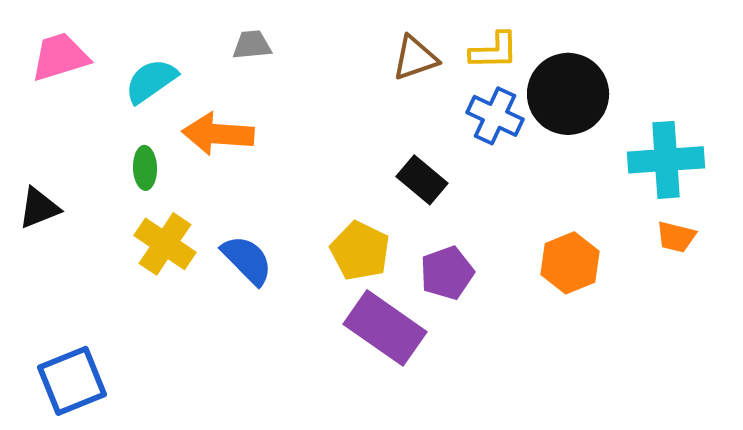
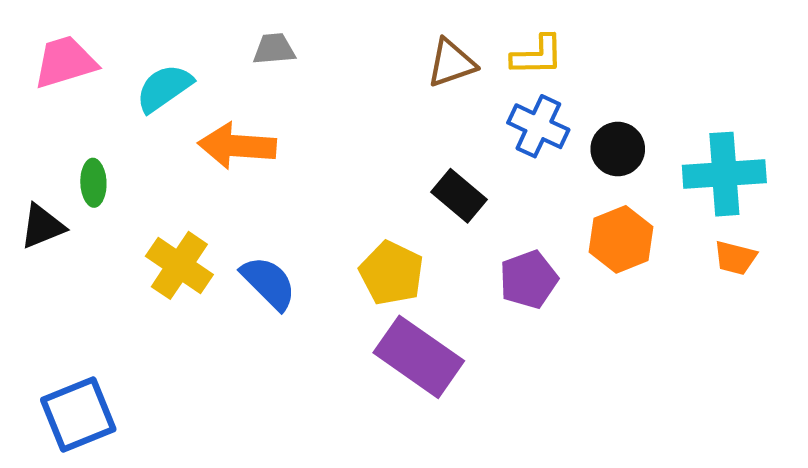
black circle: (568, 94) -> (618, 149), moved, size x0.6
green ellipse: (145, 168) -> (93, 183), moved
orange hexagon: (570, 263) -> (621, 239), moved
purple pentagon: (447, 273) -> (529, 280), moved

